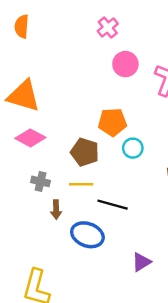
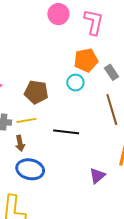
orange pentagon: (112, 122) -> (86, 60), moved
yellow line: (81, 184) -> (26, 120), moved
blue ellipse: (87, 235) -> (30, 169), moved

